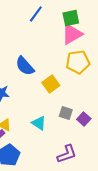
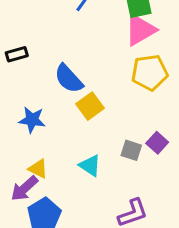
yellow square: (51, 84) -> (90, 106), moved
purple square: (84, 119) -> (157, 143), moved

